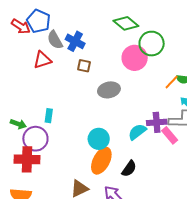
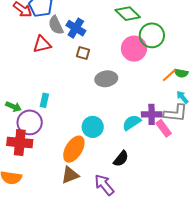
orange ellipse: (101, 161) -> (74, 149), moved

